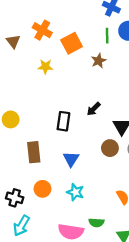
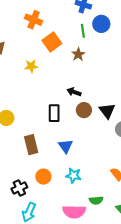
orange cross: (42, 30) -> (34, 20), moved
black arrow: (94, 109) -> (74, 92), moved, turned 72
brown circle: (110, 148) -> (84, 110), moved
black cross: (15, 198) -> (19, 188), turned -35

